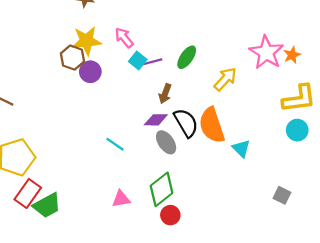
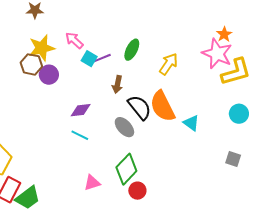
pink star: (266, 52) -> (217, 54), moved
purple diamond: (156, 120) -> (81, 110), moved
cyan circle: (297, 130) -> (239, 114), moved

